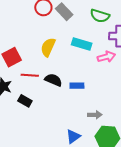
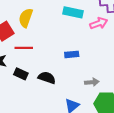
yellow semicircle: (48, 47) -> (26, 18), moved
black semicircle: (53, 80) -> (47, 78), moved

